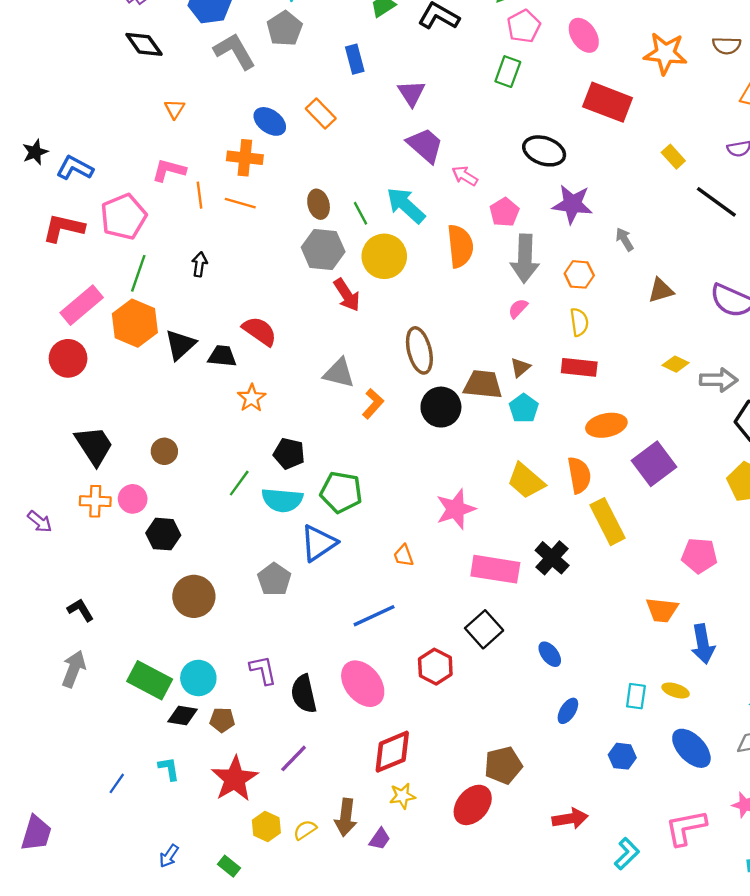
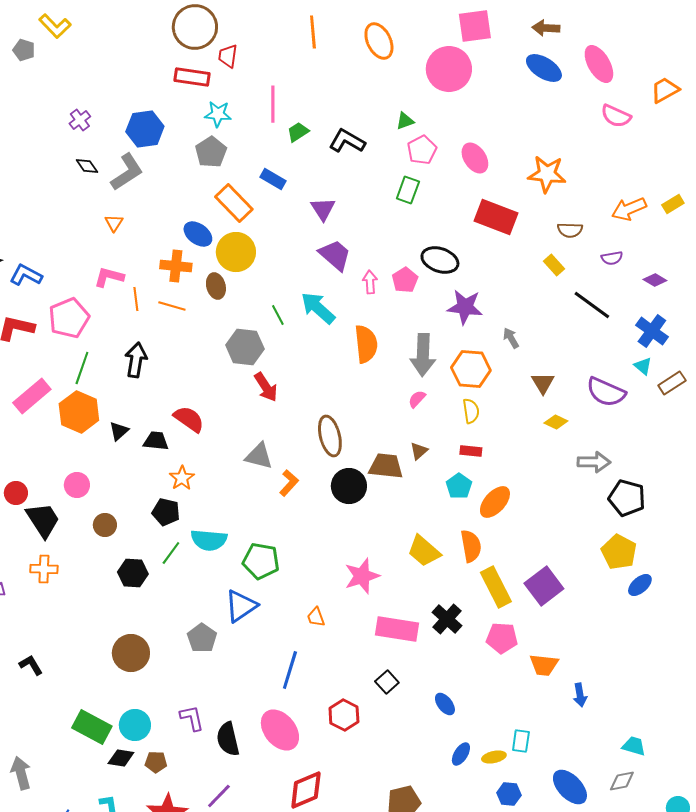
black diamond: (144, 44) -> (87, 166), size x0.7
brown semicircle: (727, 46) -> (570, 230), moved
gray L-shape: (235, 51) -> (127, 172), moved, turned 87
blue rectangle: (355, 59) -> (273, 179), turned -45
orange rectangle: (321, 114) -> (234, 203), moved, size x1.4
pink arrow: (465, 176) -> (370, 282), turned 55
brown ellipse: (319, 204) -> (216, 286), moved
pink pentagon: (504, 212) -> (405, 280), moved
yellow circle: (384, 256) -> (236, 252), moved
black arrow: (200, 264) -> (136, 360), size x1.6
orange hexagon: (579, 274) -> (471, 369), size x1.5
brown triangle: (661, 290) -> (543, 383), turned -45
black triangle: (180, 345) -> (119, 431), size x0.7
red circle: (68, 358) -> (16, 493), moved, size x0.7
yellow diamond: (676, 364) -> (556, 422), moved
red rectangle: (579, 367) -> (471, 451), size x0.7
cyan pentagon: (524, 408) -> (459, 486), moved
orange ellipse: (606, 425) -> (495, 502), turned -36
black pentagon: (289, 454) -> (166, 512), moved
purple square: (654, 464) -> (544, 586), moved
pink circle: (133, 499) -> (77, 485), moved
cyan semicircle: (282, 500) -> (209, 540), moved
black hexagon: (163, 534) -> (133, 573), moved
pink pentagon: (699, 556) -> (502, 638), moved
blue line: (374, 616) -> (290, 670), turned -48
black square: (484, 629) -> (387, 682), size x0.7
blue arrow: (703, 644) -> (580, 695), size x0.7
gray arrow: (74, 669) -> (21, 773), moved, turned -36
yellow ellipse: (676, 690) -> (494, 757), moved, turned -30

